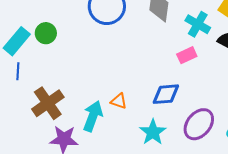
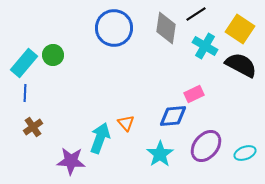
pink rectangle: (187, 55) -> (194, 94), moved
orange triangle: (119, 101) -> (126, 123), turned 30
brown cross: (48, 103) -> (33, 127), moved, size x0.6

